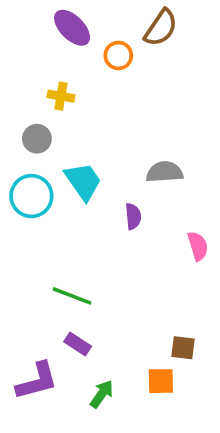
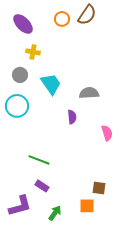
purple ellipse: (72, 28) -> (23, 24), moved
orange circle: (118, 55) -> (62, 19), moved
cyan trapezoid: (83, 181) -> (51, 84), moved

